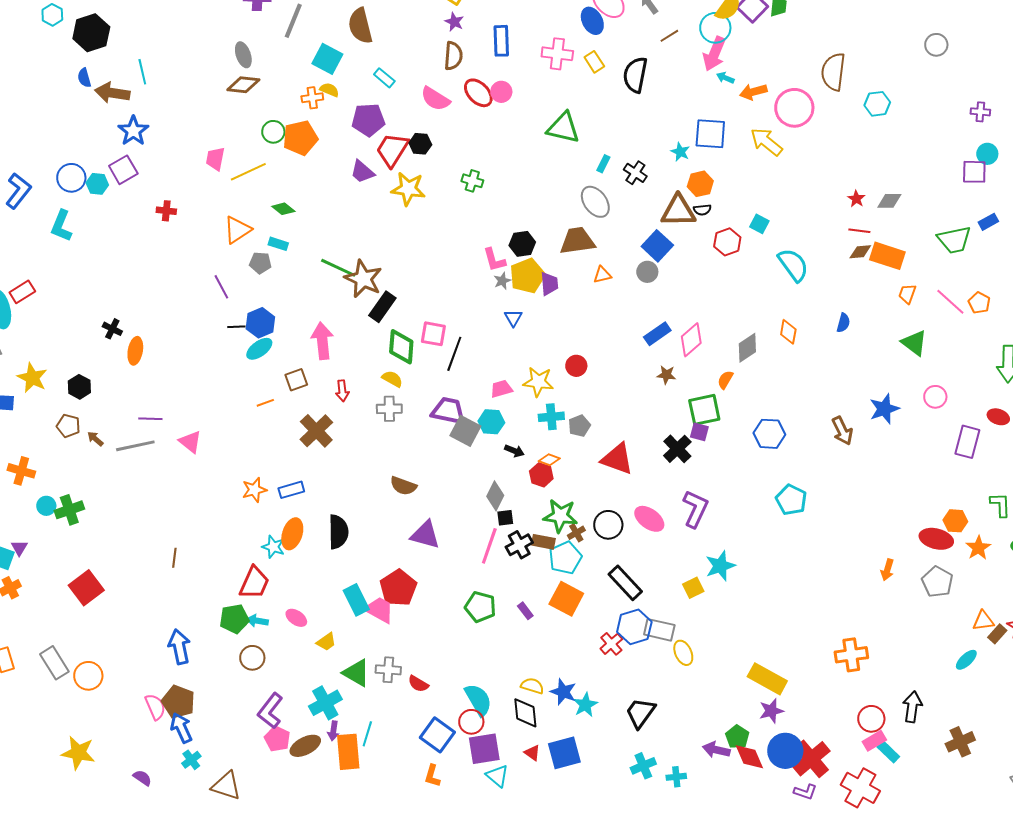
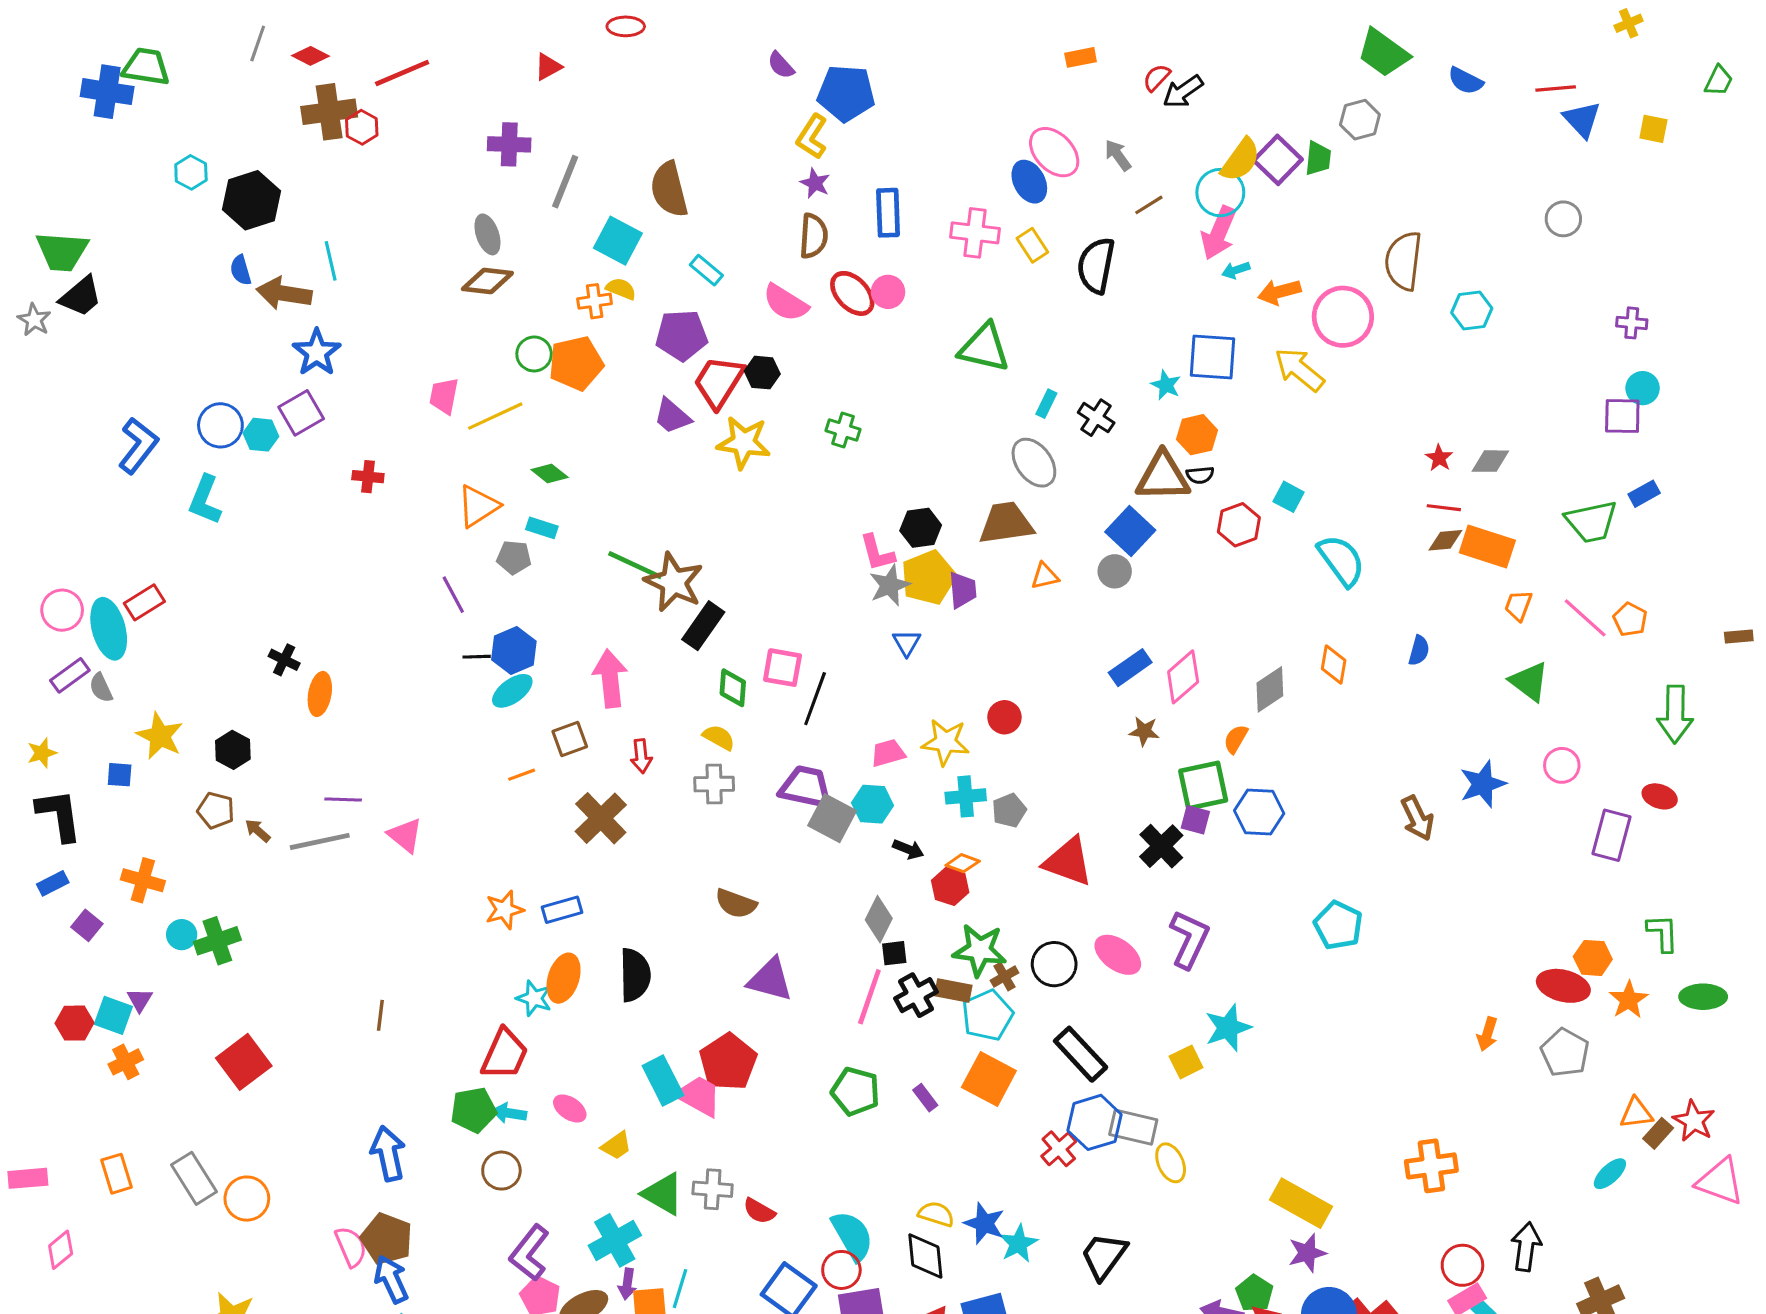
cyan arrow: (725, 78) -> (1236, 270), turned -42
gray star: (502, 281) -> (890, 585), size x1.5
green diamond: (401, 347) -> (733, 688), size x0.7
blue hexagon: (769, 434) -> (1259, 812), moved

